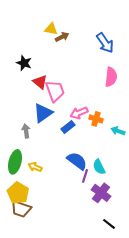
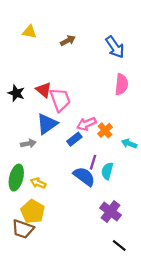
yellow triangle: (51, 29) -> (29, 32), moved
black star: (24, 63) -> (16, 93), moved
orange cross: (96, 119) -> (105, 130), turned 32
gray arrow: (26, 131) -> (28, 144), turned 88
cyan semicircle: (99, 167) -> (107, 171), moved, turned 42
purple line: (85, 176) -> (93, 162), moved
yellow pentagon: (18, 193) -> (33, 212), moved

